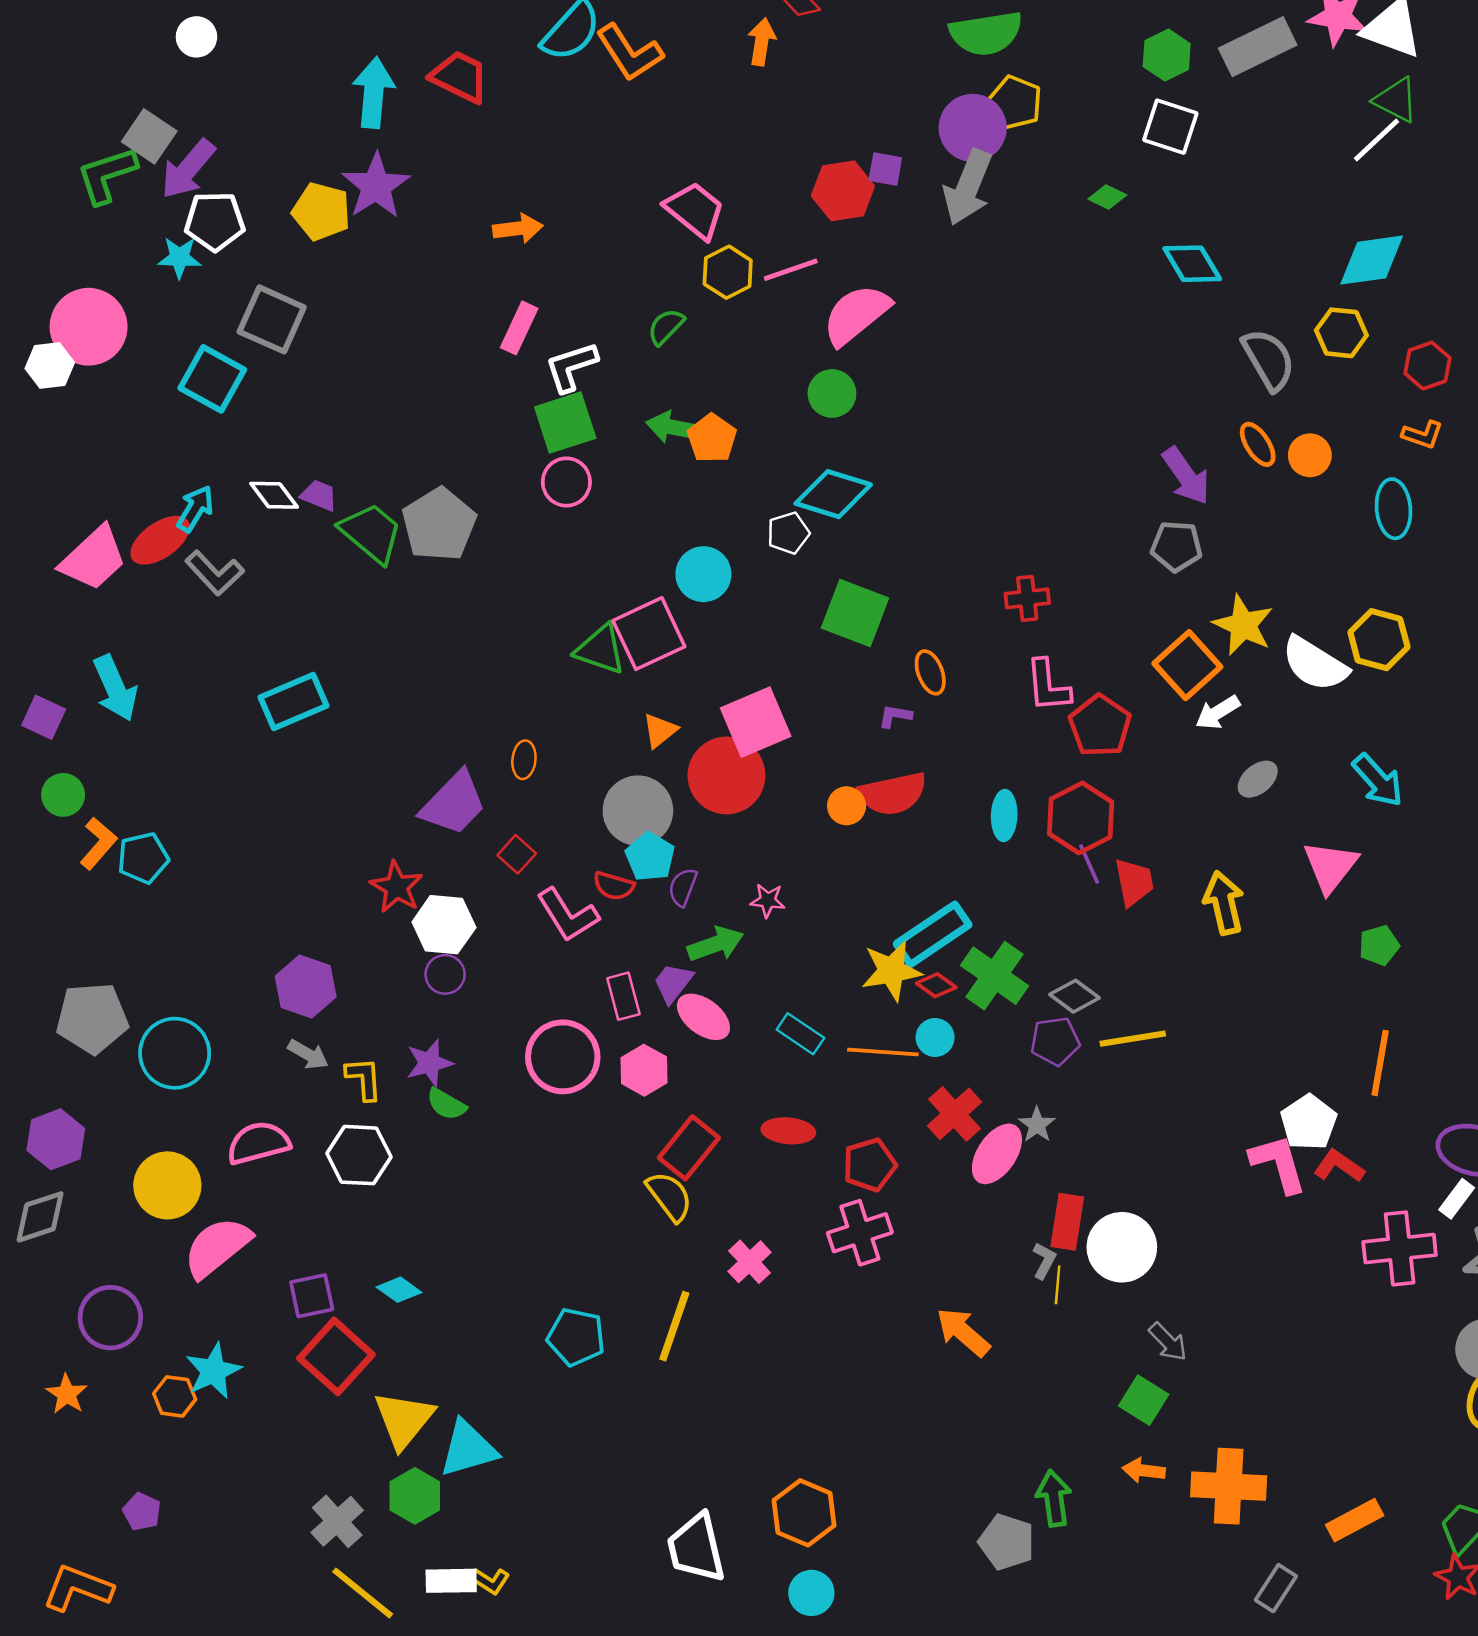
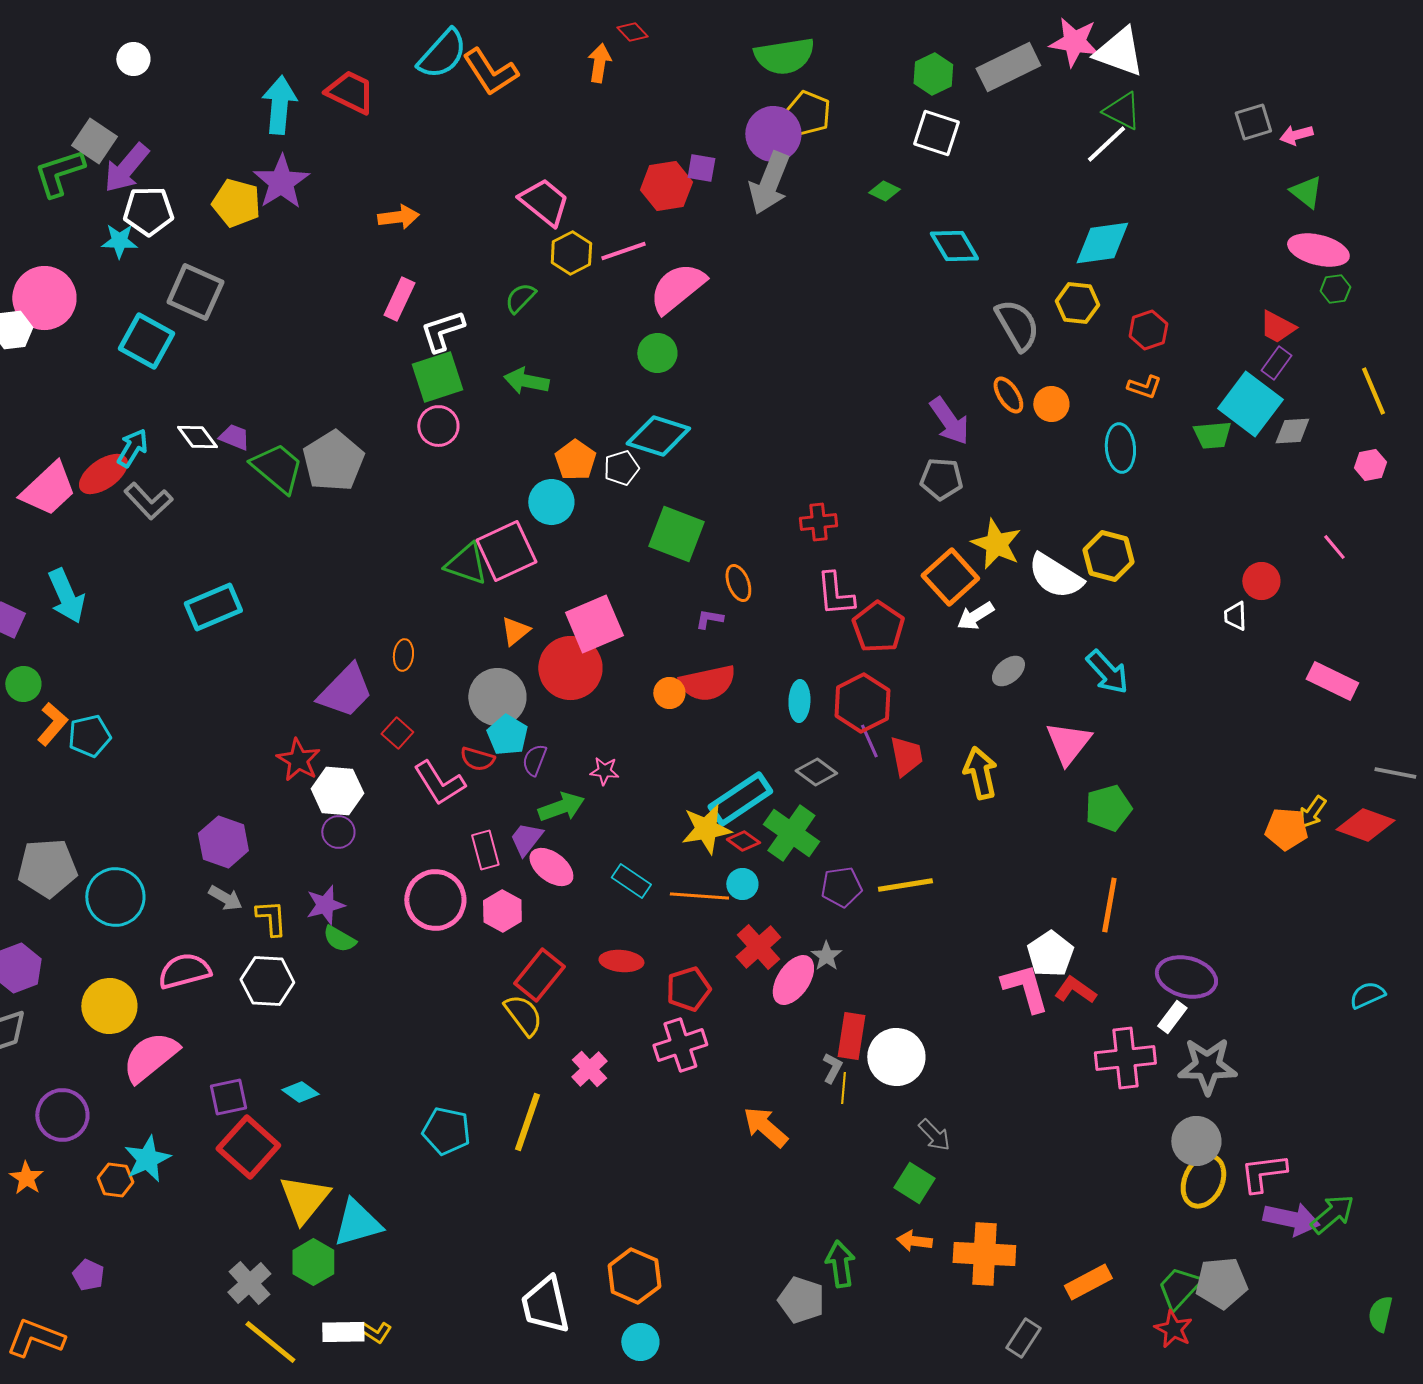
orange pentagon: (712, 438) -> (575, 460), moved
green pentagon: (1379, 945) -> (1108, 808), size x1.4
gray diamond: (1075, 996) -> (816, 772), moved

